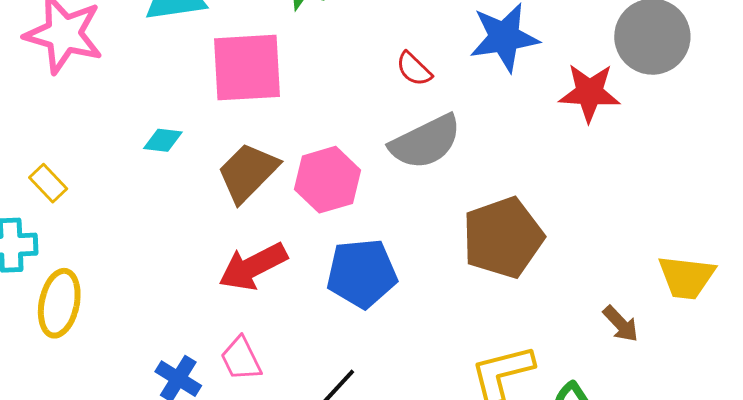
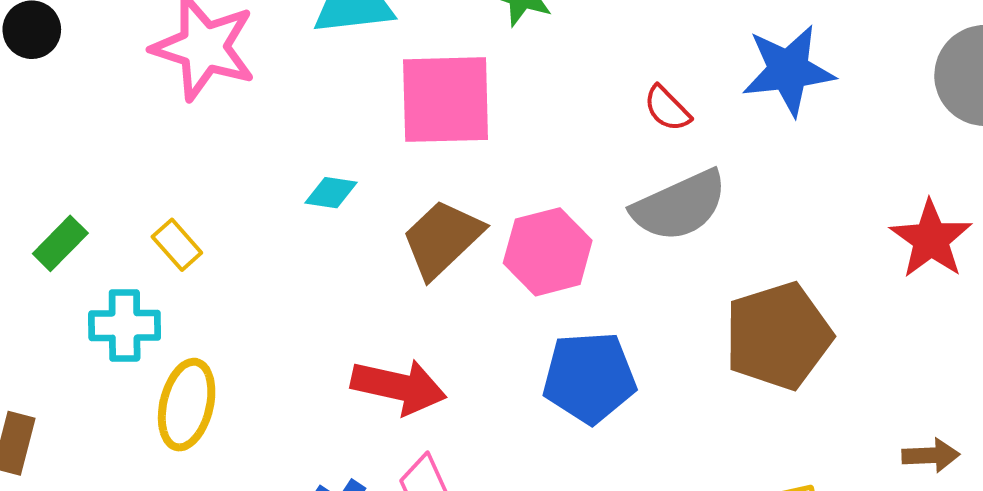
red star: (589, 93) -> (931, 239), moved, turned 30
red arrow: (253, 267) -> (399, 387), moved, turned -142
brown arrow: (621, 324) -> (931, 455), turned -51

